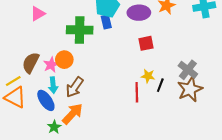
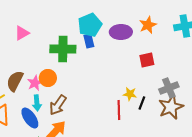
red square: (146, 43) -> (147, 60), moved
gray cross: (188, 70) -> (169, 88), turned 30

